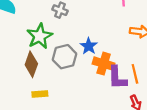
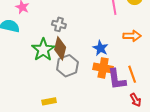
blue star: (89, 46) -> (100, 48), moved
brown diamond: (31, 64) -> (60, 48), moved

